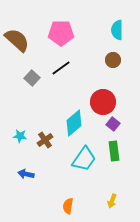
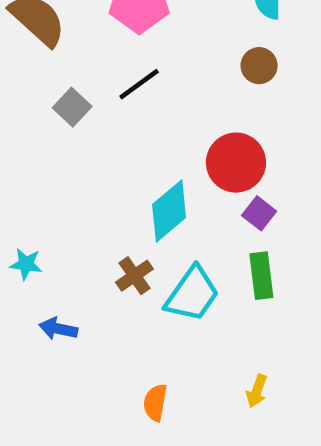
cyan star: (20, 136) -> (26, 264), moved
brown cross: (45, 140) -> (134, 276), moved

